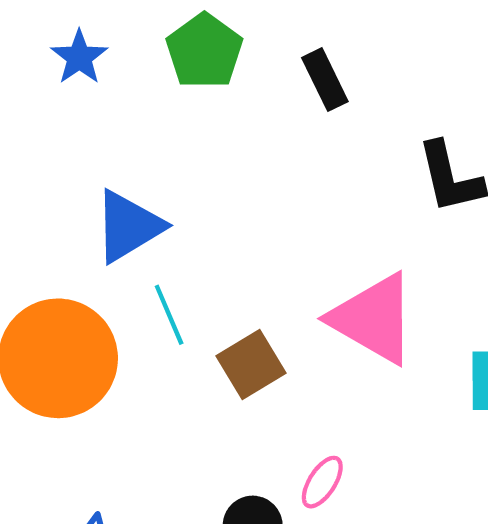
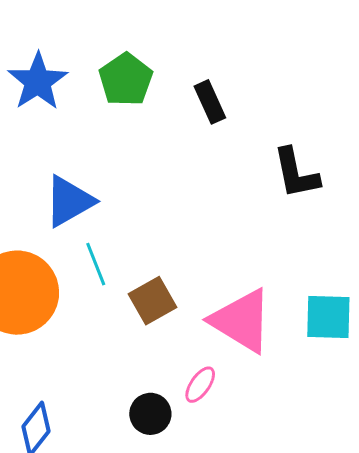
blue star: (79, 57) -> (38, 81), size x1.5
pink triangle: (373, 319) -> (241, 321), moved

